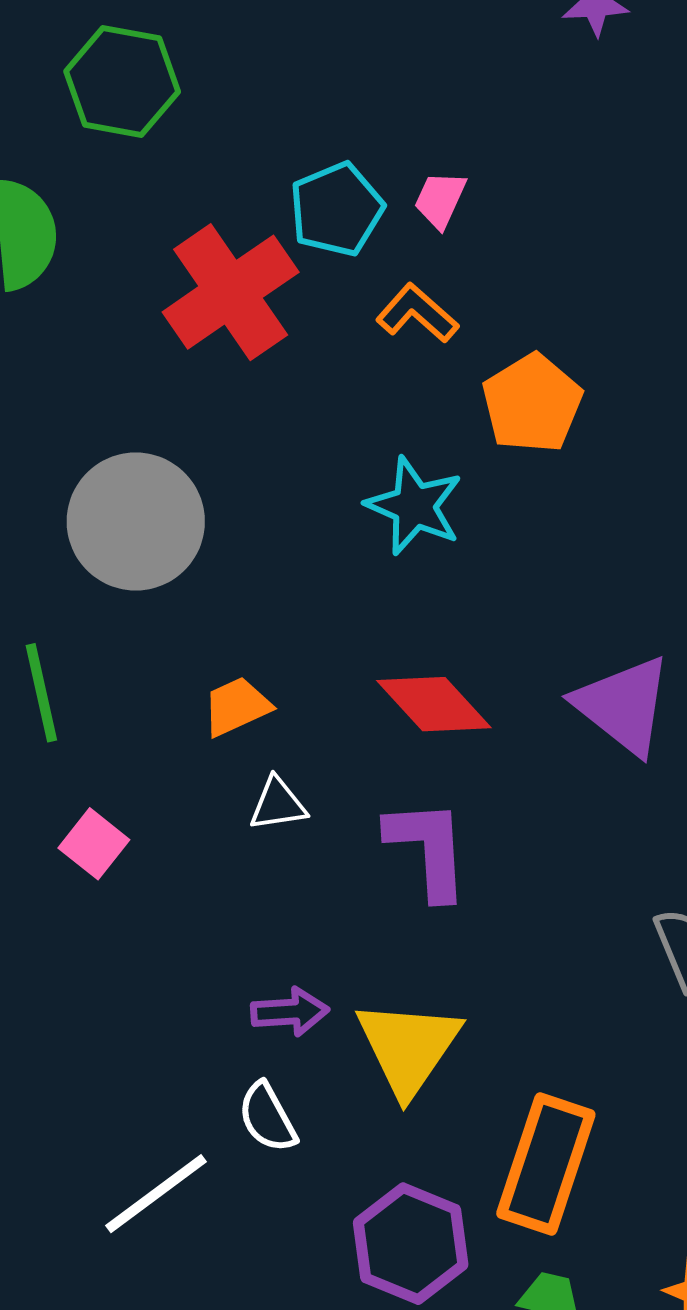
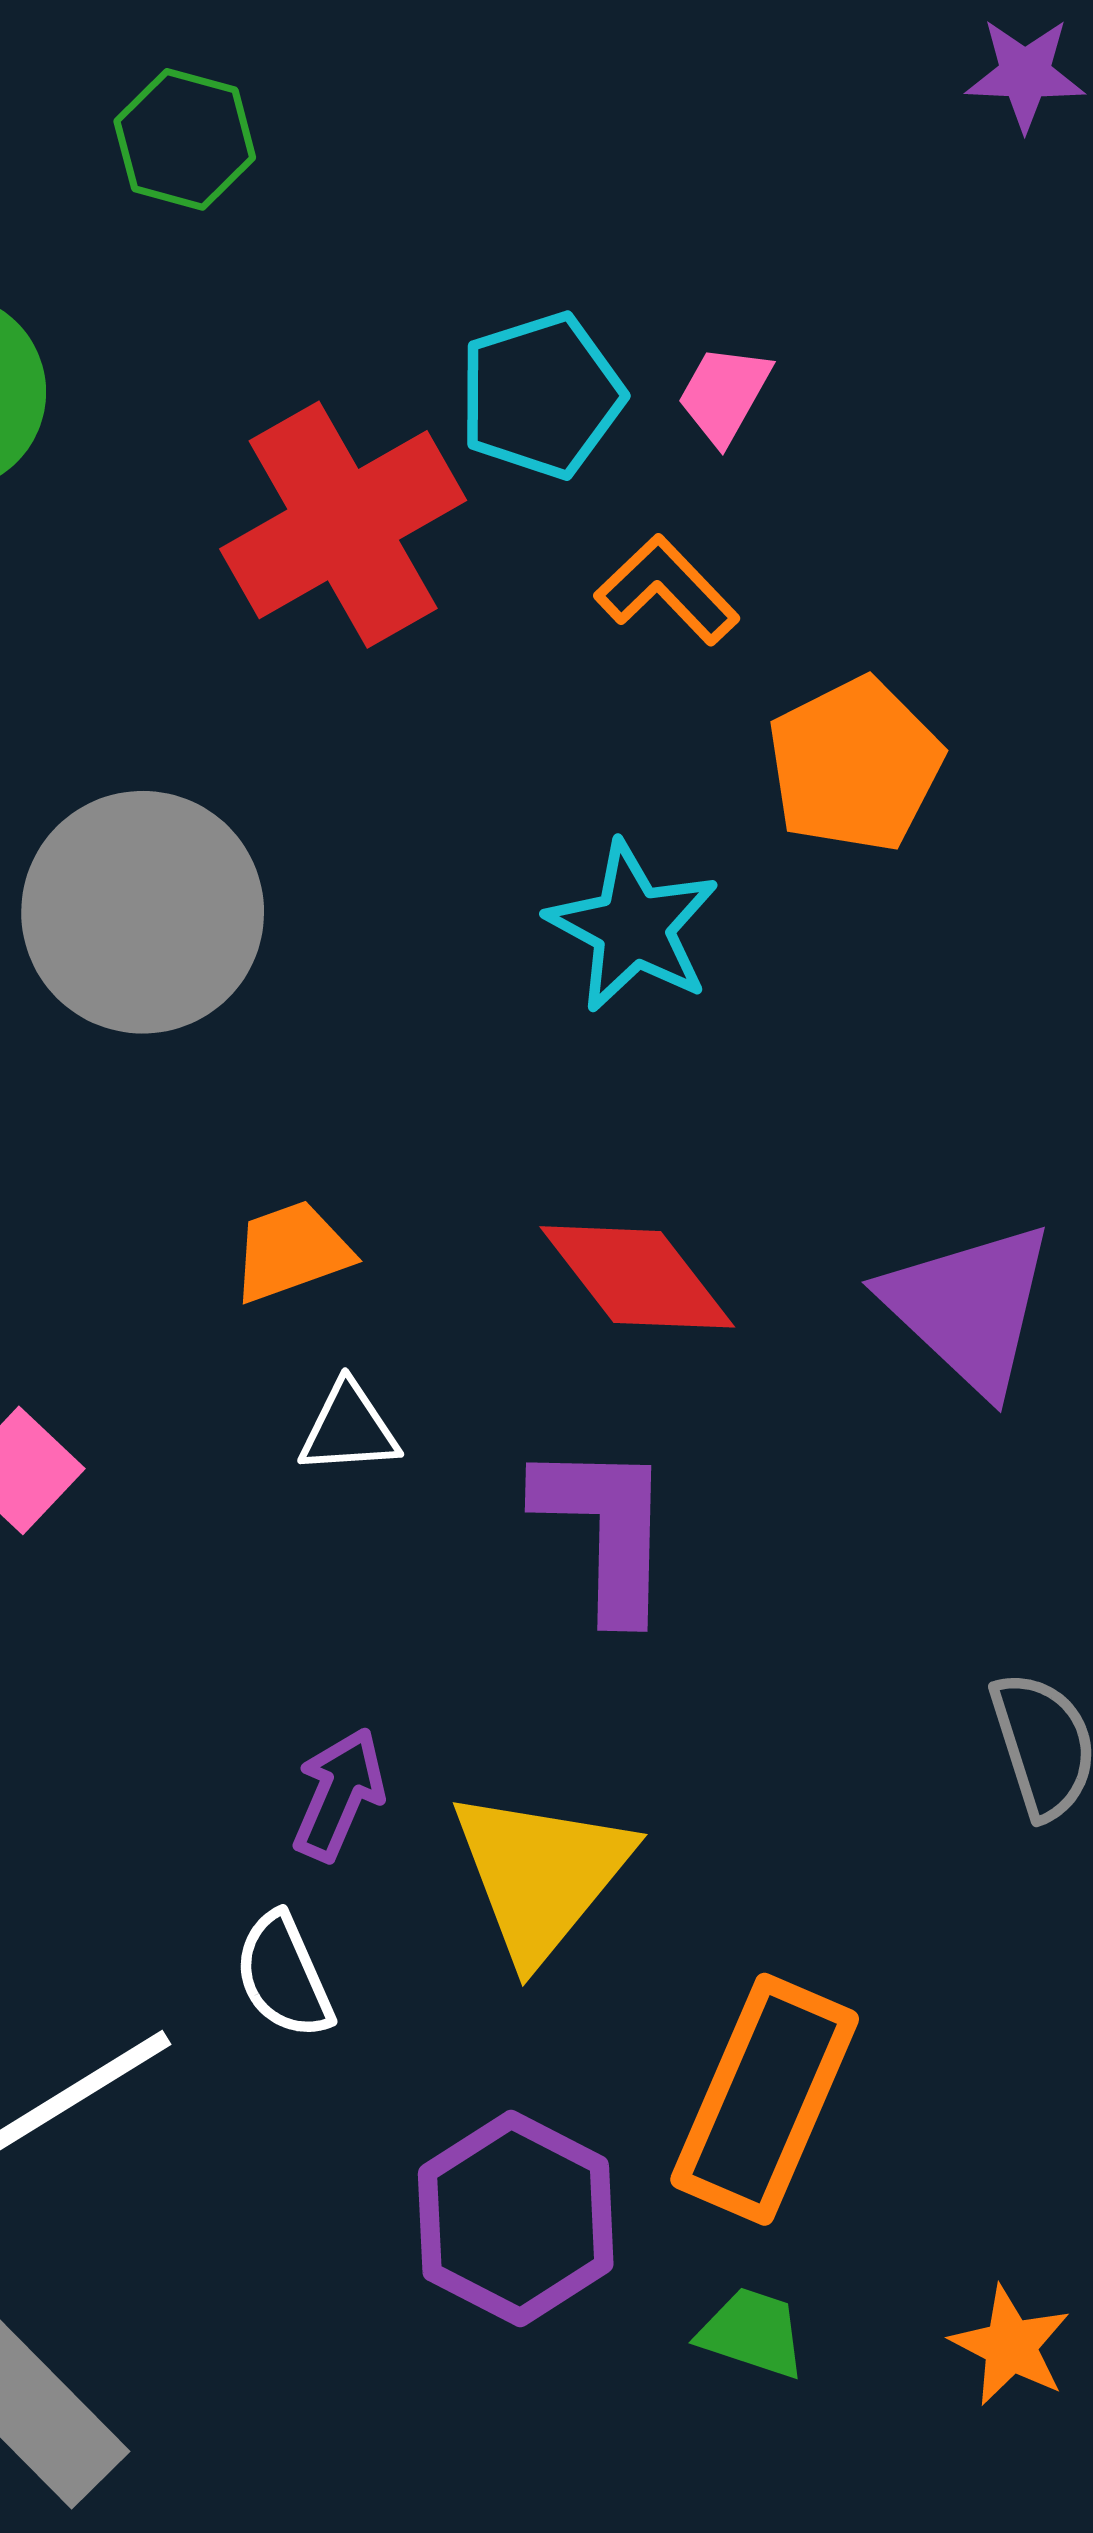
green hexagon: (122, 81) -> (185, 139), size x0.7
purple arrow: (290, 1012) -> (339, 1794), turned -68

